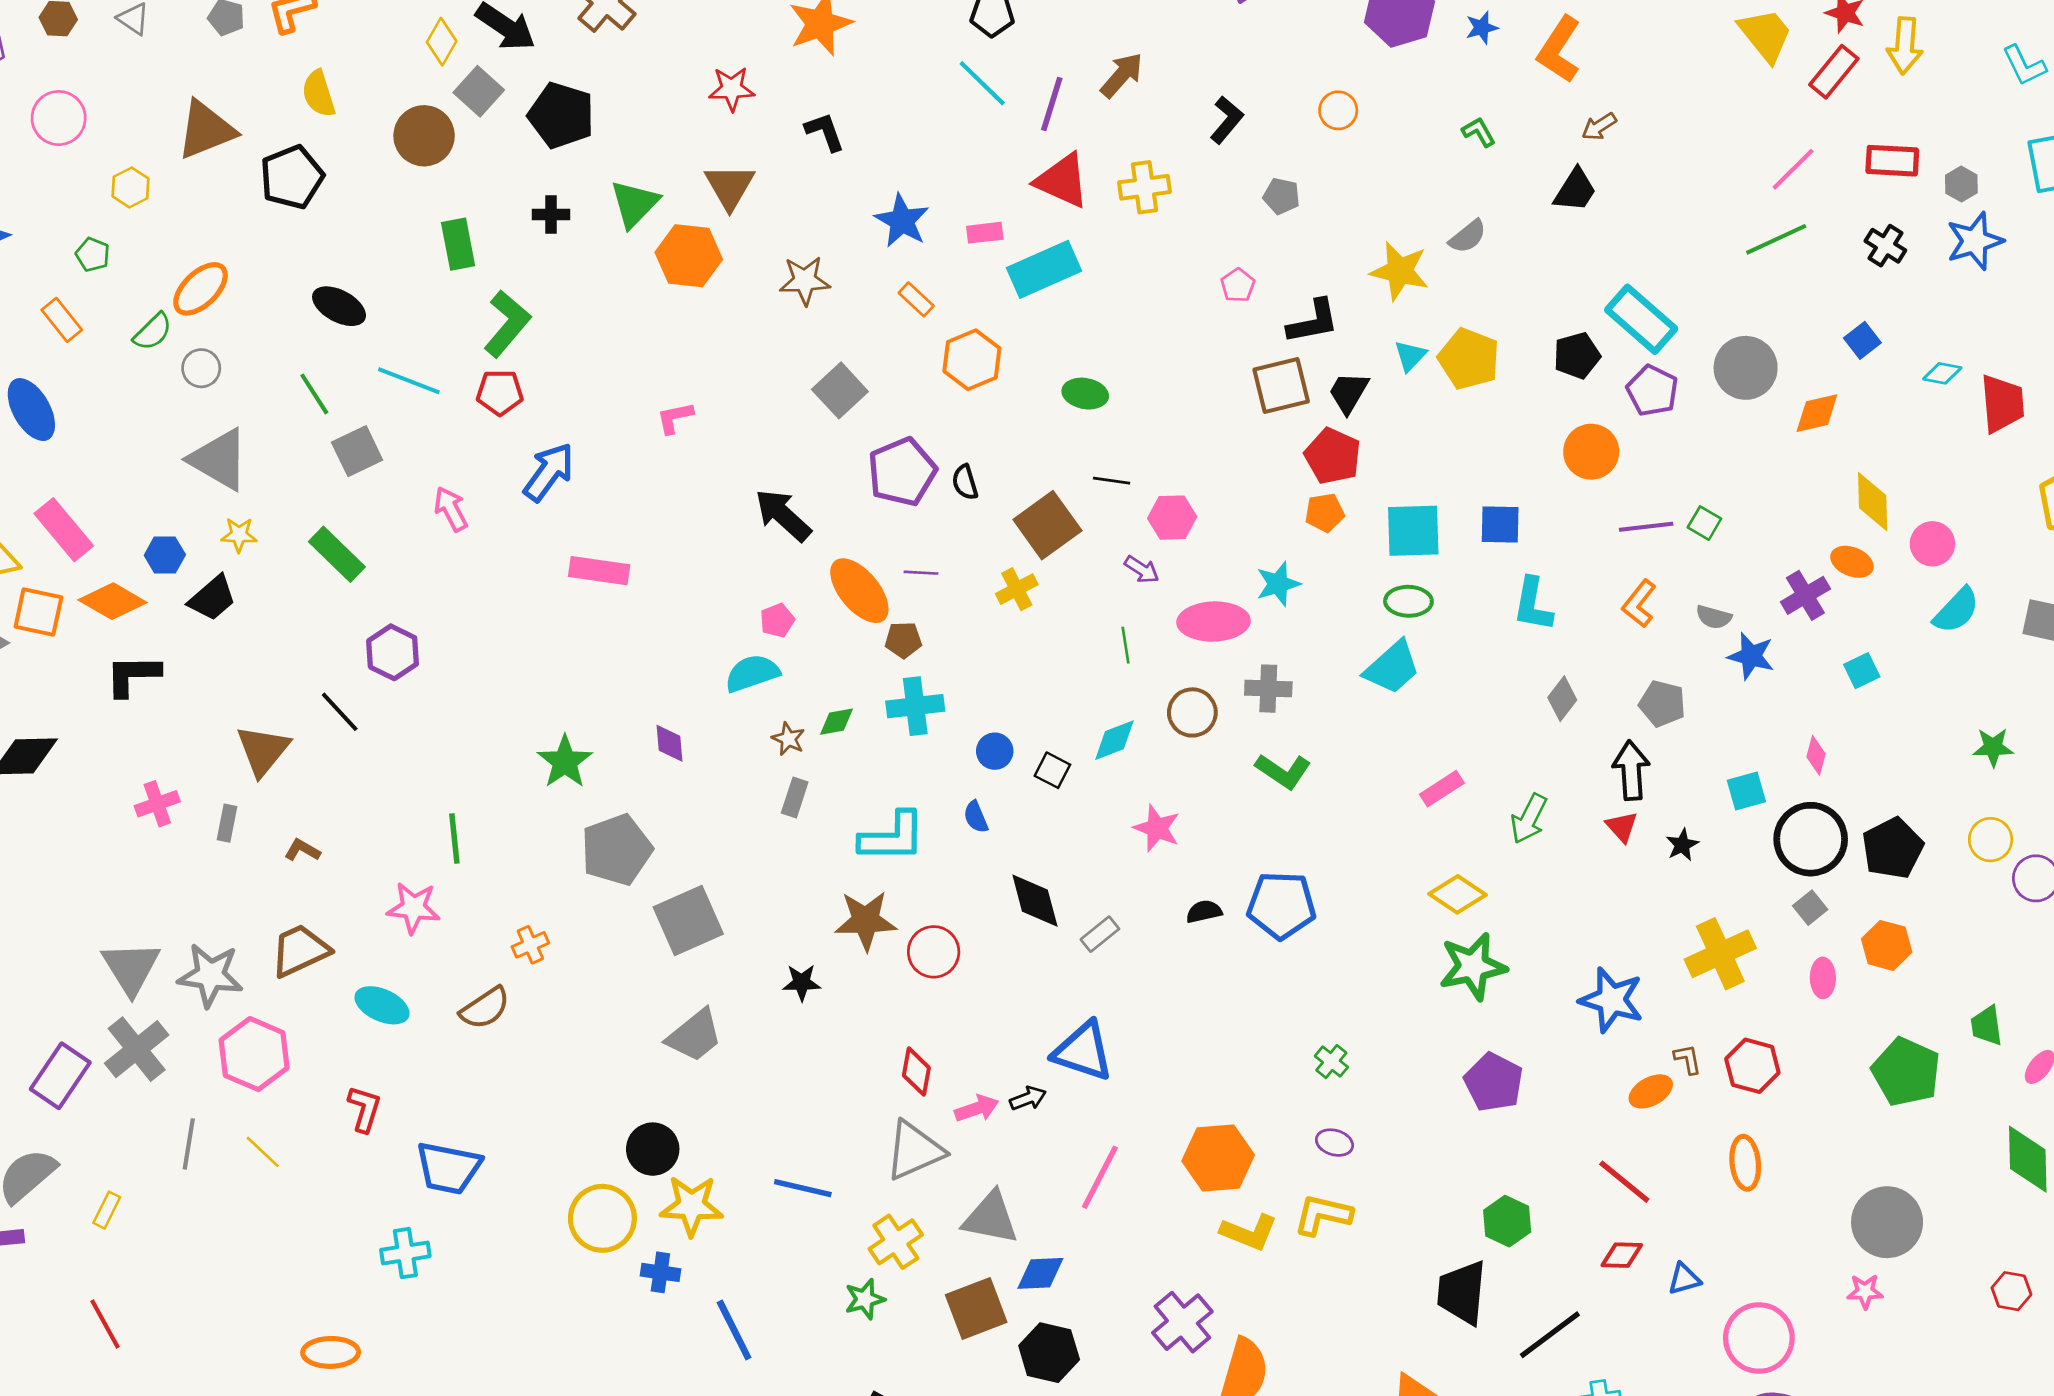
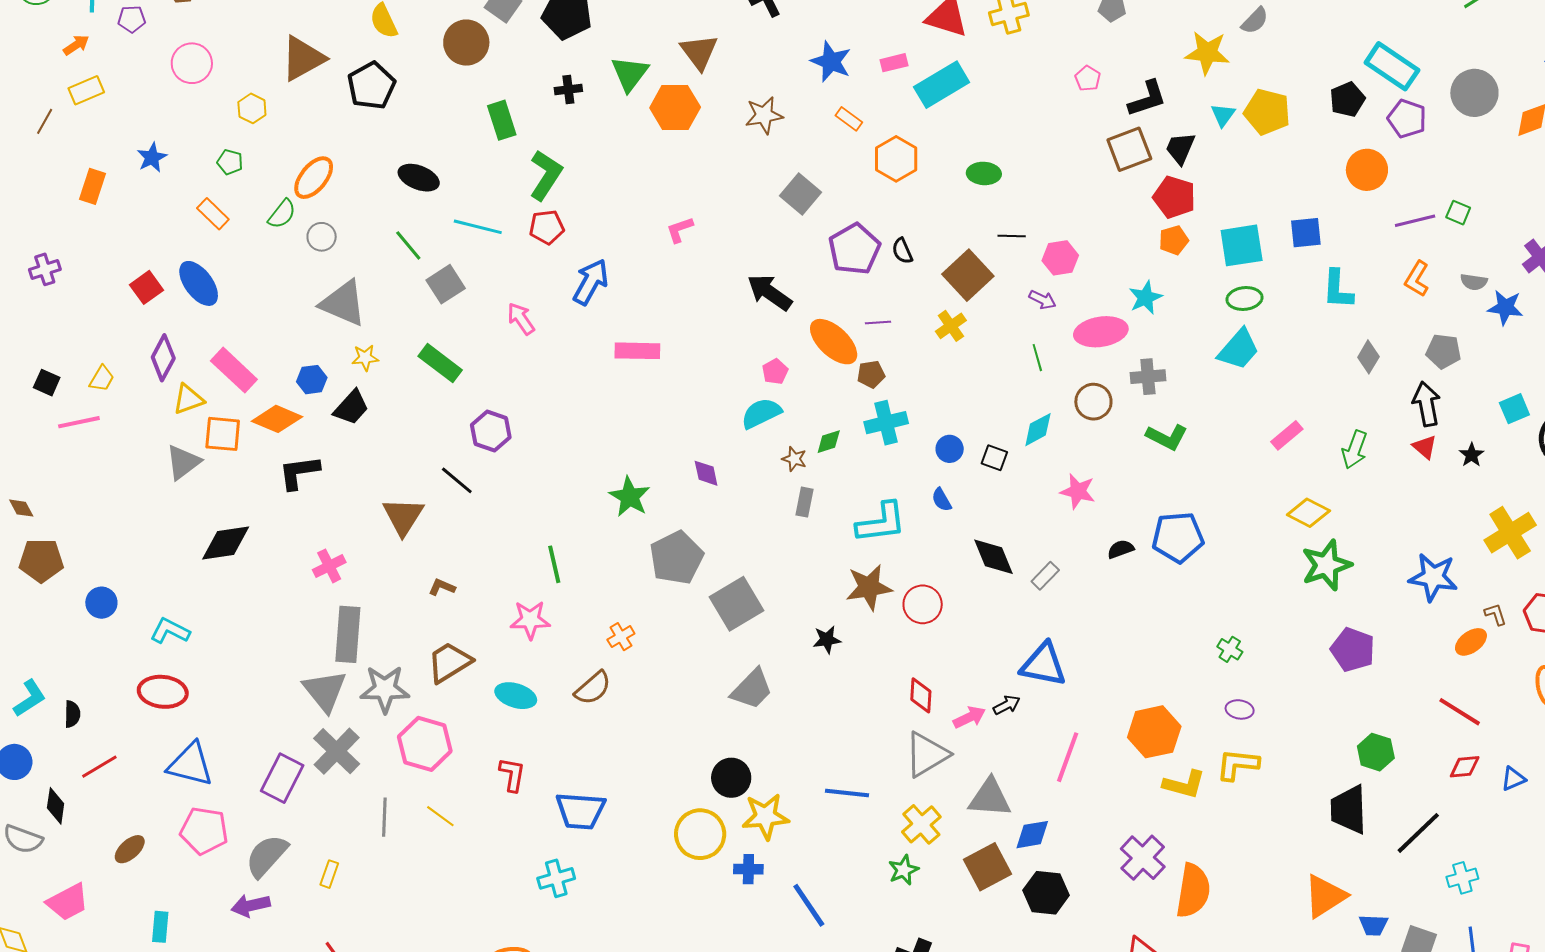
gray rectangle: (227, 823) -> (348, 634), moved, size x2.0

